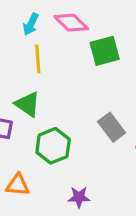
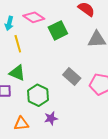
purple star: (79, 197) -> (51, 118), moved

